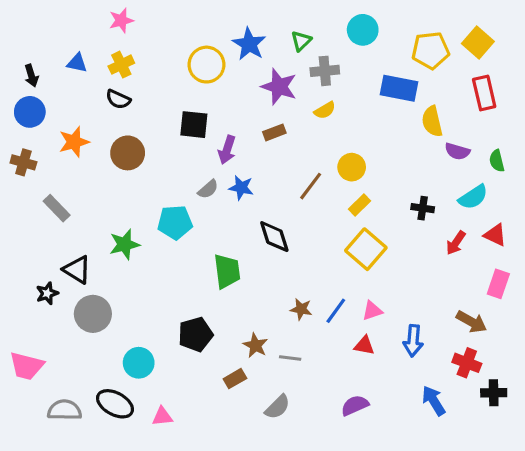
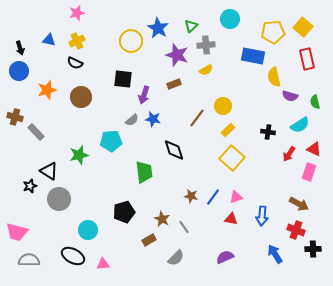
brown cross: (23, 162) -> (15, 117), moved
pink rectangle: (498, 284) -> (309, 172), moved
gray line: (290, 358) -> (184, 227), turned 48
gray semicircle: (64, 410) -> (29, 260), moved

